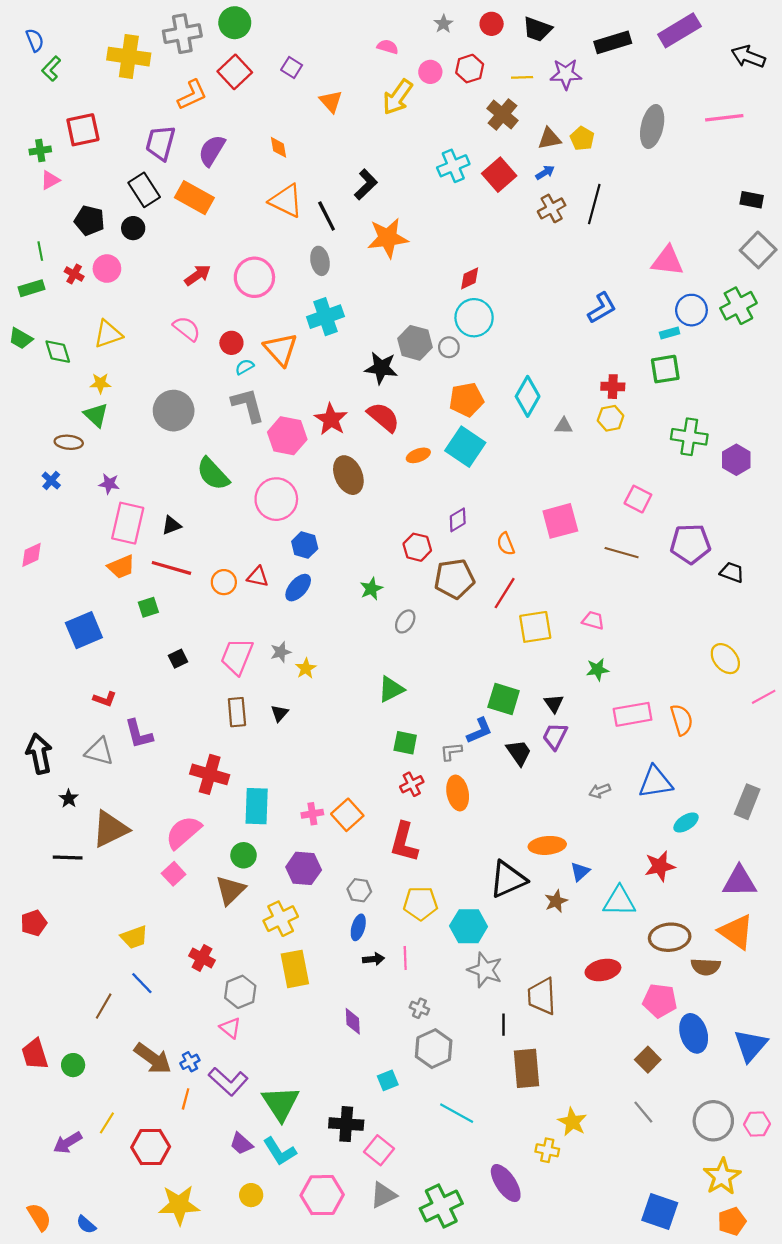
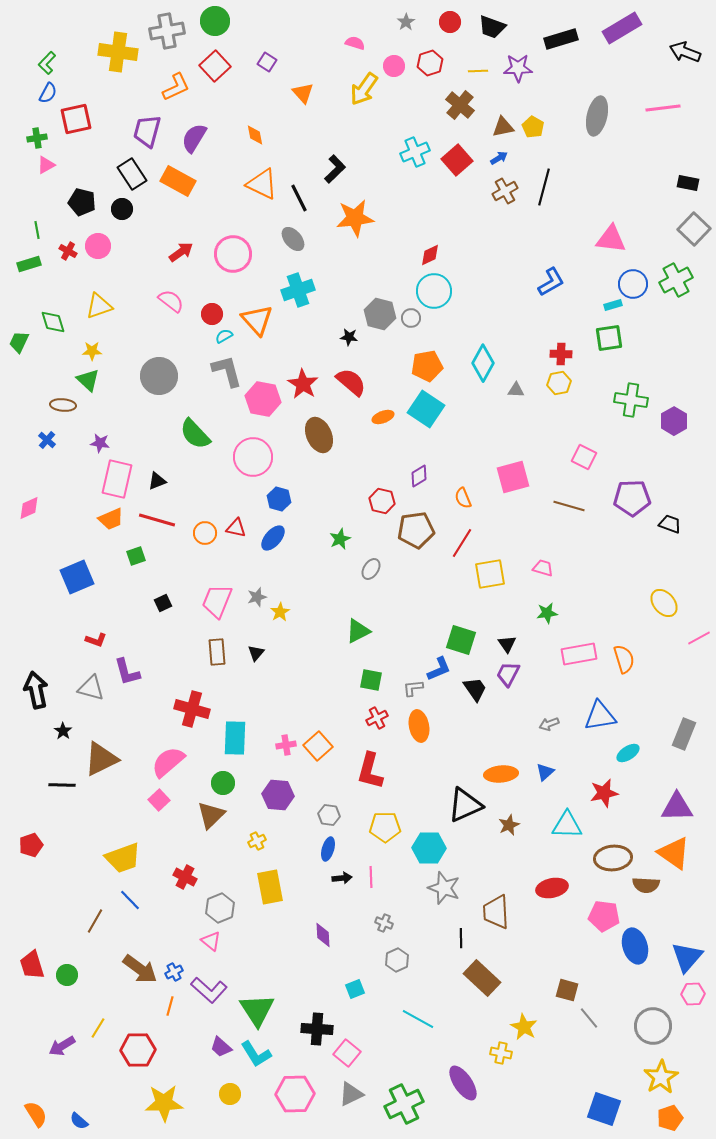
blue semicircle: (35, 40) -> (48, 93), moved, turned 50
gray ellipse: (320, 261) -> (293, 239), turned -30
green trapezoid: (21, 338) -> (19, 342), moved, turned 85
black star: (381, 368) -> (349, 337), size x0.6
blue triangle: (580, 872) -> (545, 772), moved
yellow cross: (281, 919) -> (257, 841), size x0.6
yellow trapezoid: (134, 937) -> (123, 858), size x1.4
gray hexagon: (434, 1049) -> (397, 960), size x0.7
brown square: (648, 1060) -> (567, 990), moved, turned -30
brown rectangle: (526, 1068) -> (482, 978), turned -42
pink hexagon: (757, 1124) -> (693, 994), moved

